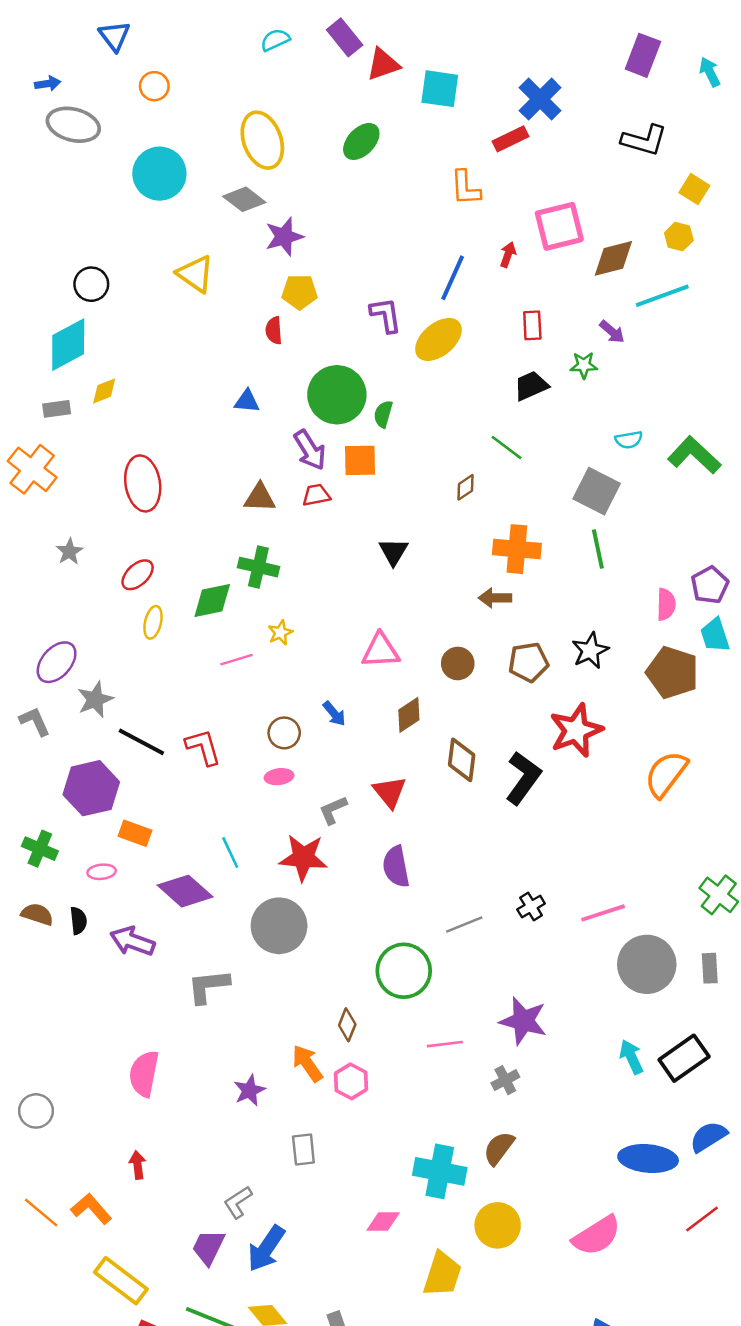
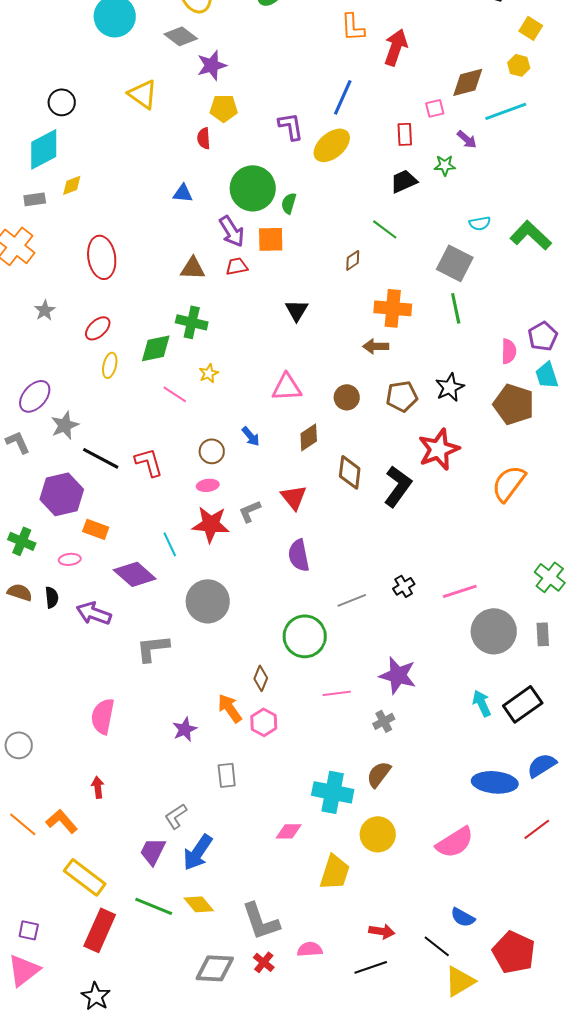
pink square: (559, 226) -> (435, 108), moved, size x0.5
red arrow: (508, 255) -> (396, 47), moved, size x1.8
pink line: (237, 660) -> (175, 394), turned 50
red star: (303, 858) -> (211, 524), moved

